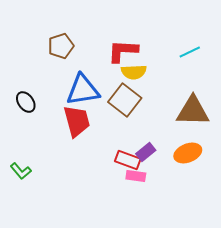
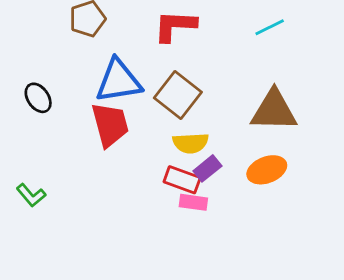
yellow semicircle: (134, 72) -> (191, 143), moved

